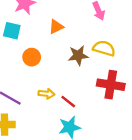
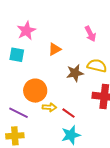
orange circle: (32, 57) -> (35, 91), moved, size x1.5

